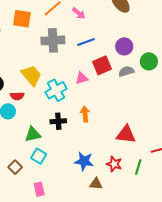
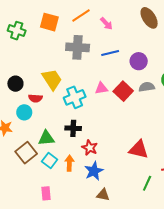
purple circle: (124, 46) -> (139, 61), moved
red square: (102, 65) -> (123, 91), moved, turned -30
orange arrow: (85, 114) -> (69, 163), moved
blue star: (84, 161) -> (94, 171), turned 30
red star: (114, 164) -> (90, 148), moved
brown square: (15, 167) -> (26, 153), moved, size x1.5

